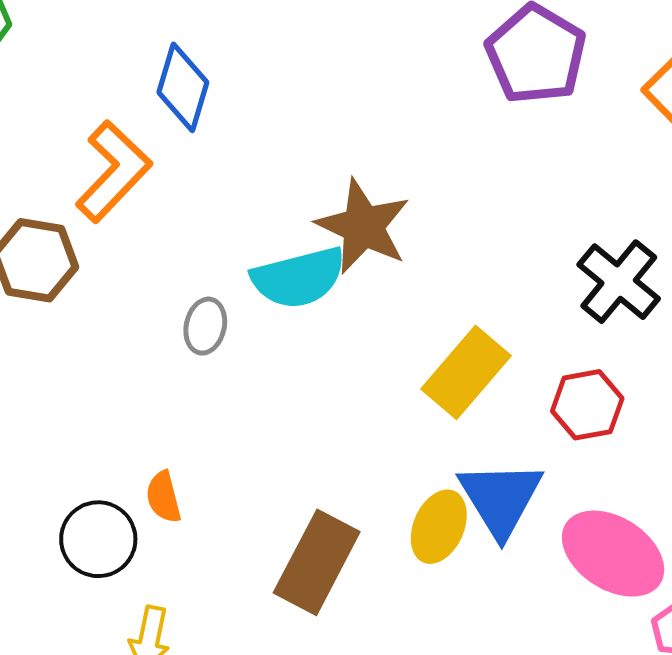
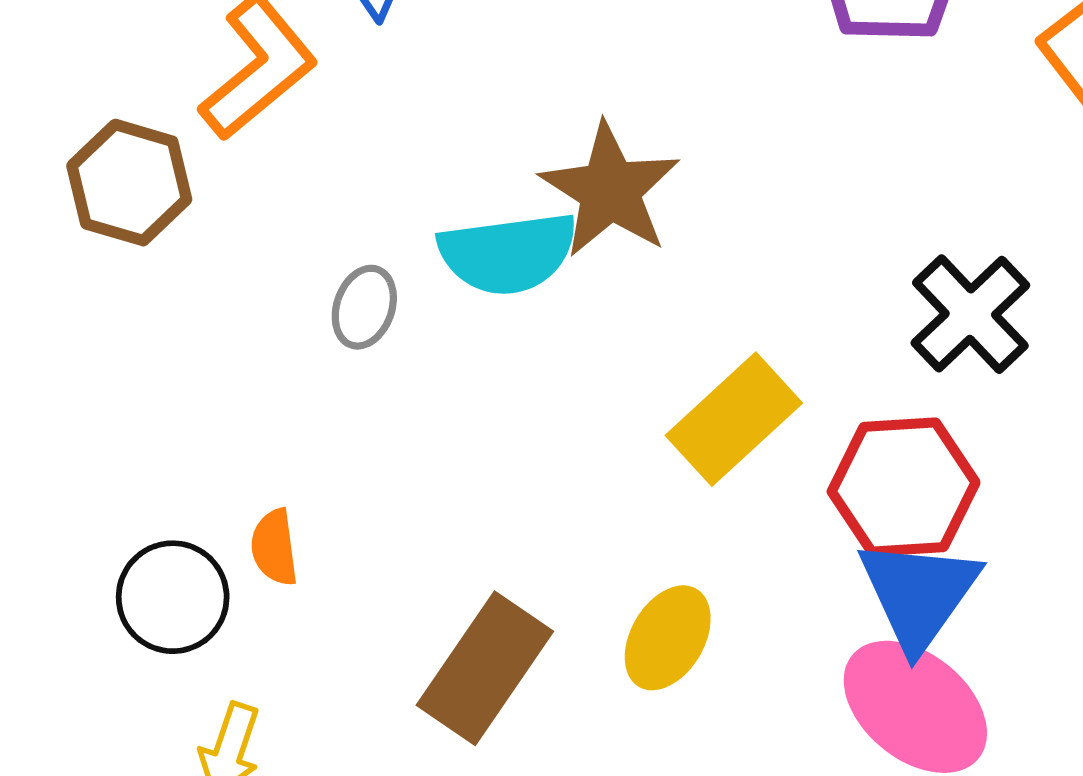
red hexagon: (587, 405) -> (904, 487), size x1.4
blue triangle: (501, 498) -> (919, 594), moved

